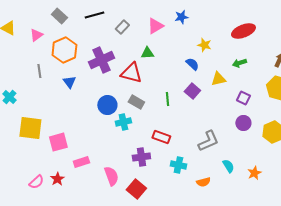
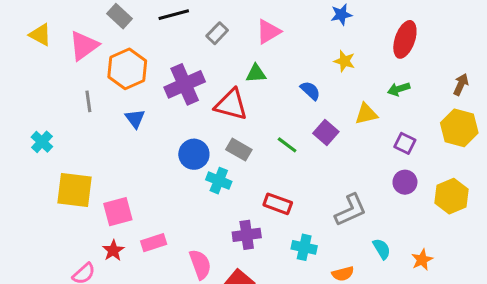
blue star: (181, 17) -> (341, 15), moved
red ellipse: (243, 31) -> (405, 39), turned -50
pink triangle: (36, 35) -> (84, 46), size x1.5
blue semicircle: (192, 64) -> (310, 91), moved
green line: (167, 99) -> (287, 145), turned -48
cyan cross: (123, 122) -> (219, 181), turned 35
red star: (57, 179) -> (113, 250), moved

